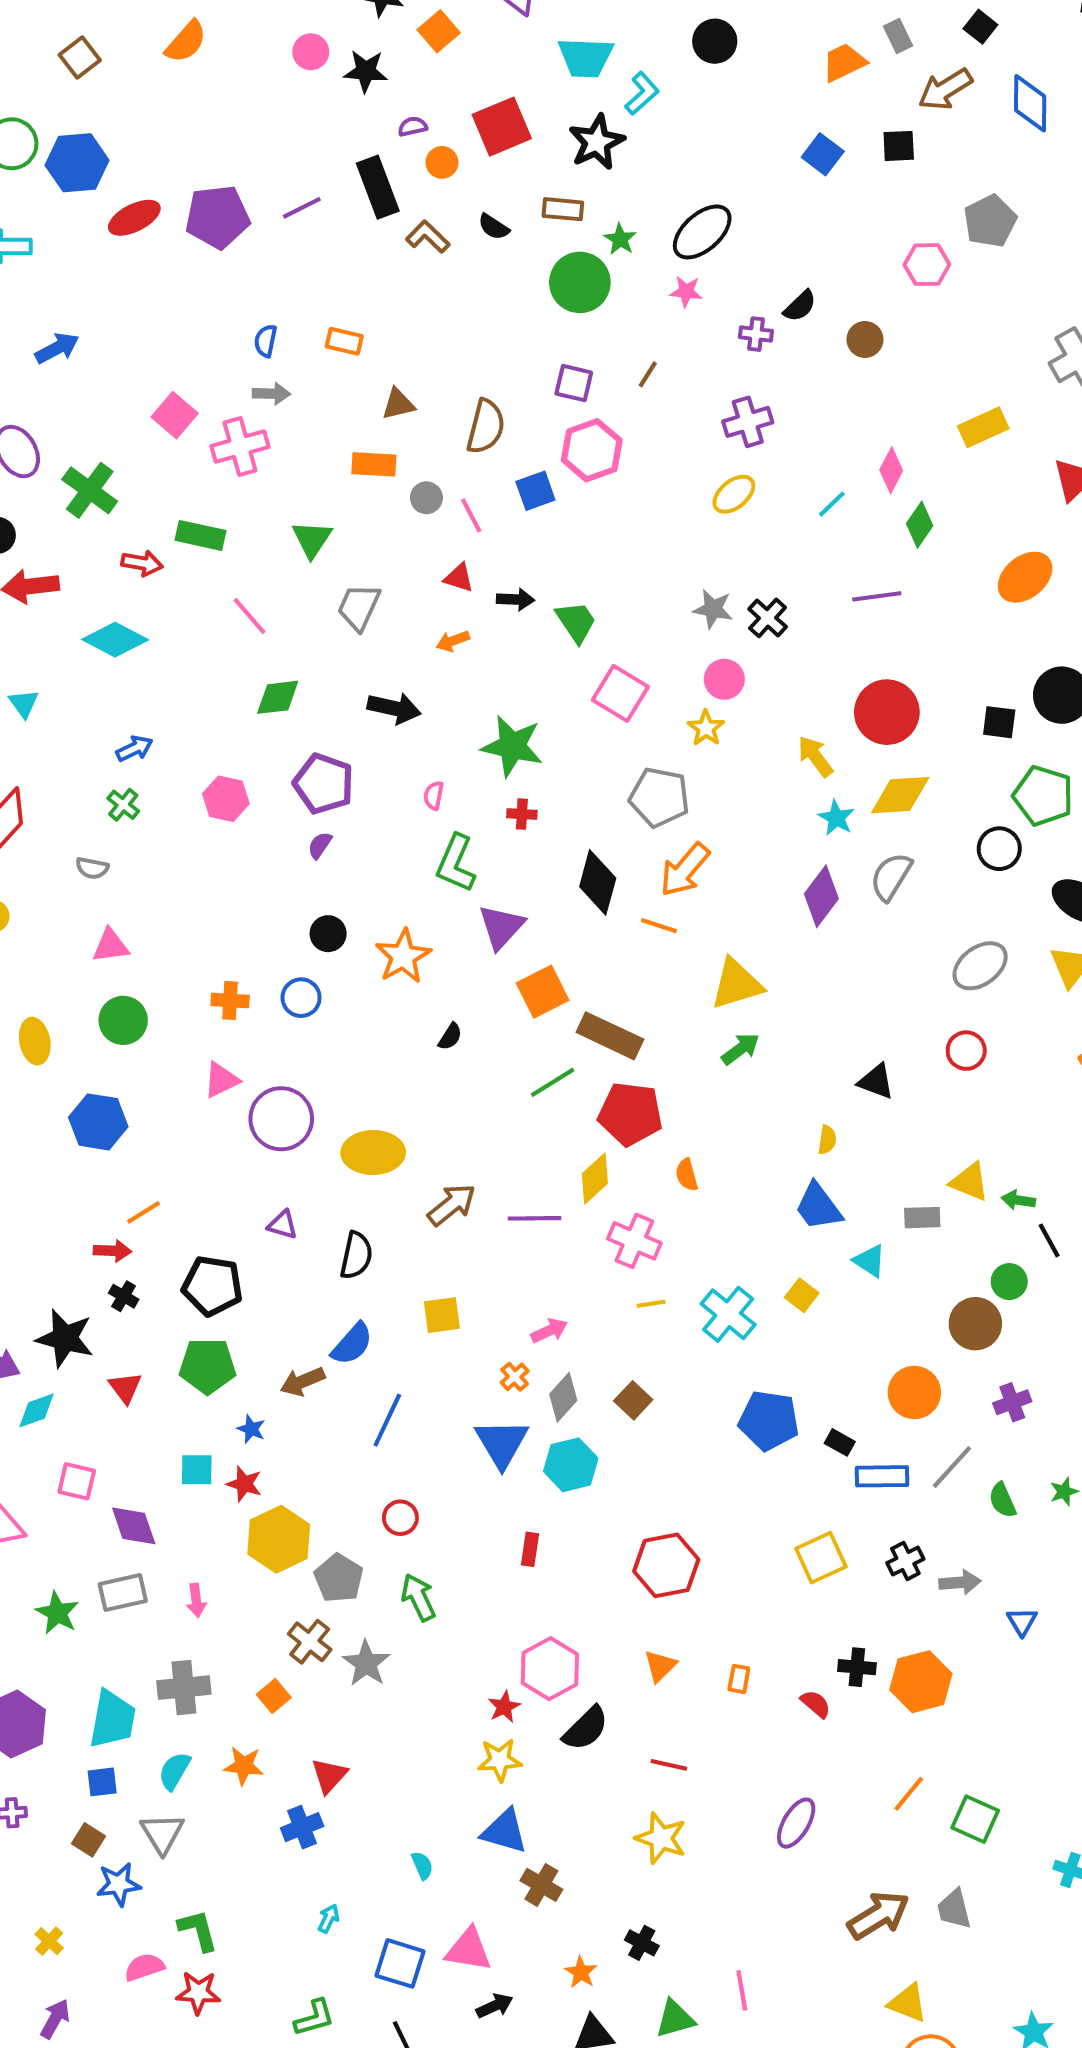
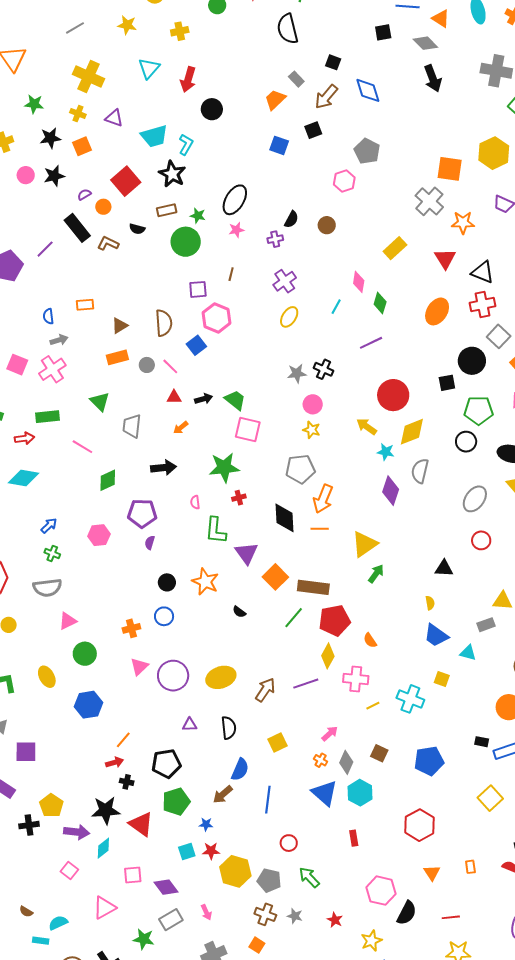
orange square: (439, 31) -> (82, 146), turned 36
pink square: (620, 693) -> (248, 429), moved
gray semicircle: (92, 868) -> (47, 588), size x1.8
black semicircle: (450, 1037) -> (239, 612), turned 112
red triangle: (125, 1388) -> (141, 824), size x1.5
blue pentagon: (769, 1420) -> (429, 761), moved
gray star: (366, 1663) -> (295, 916), size x0.7
red star: (504, 1707) -> (335, 920), moved

